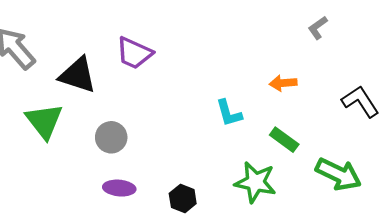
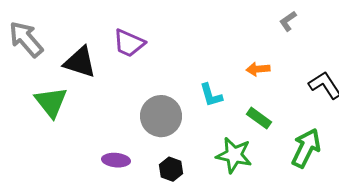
gray circle: (111, 137) -> (161, 116), moved, size x1.5
green arrow: (338, 174) -> (306, 148), turned -90

